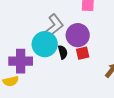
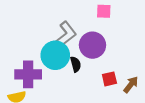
red square: (83, 53) -> (109, 79), moved

